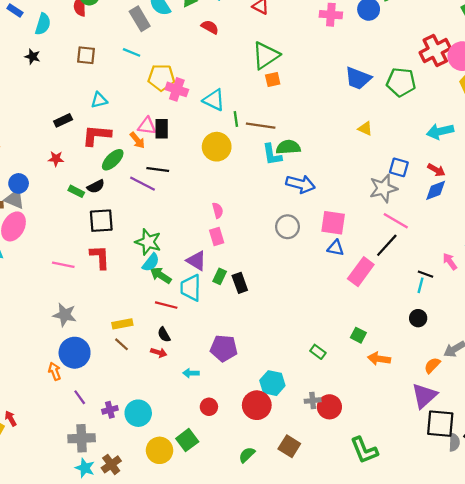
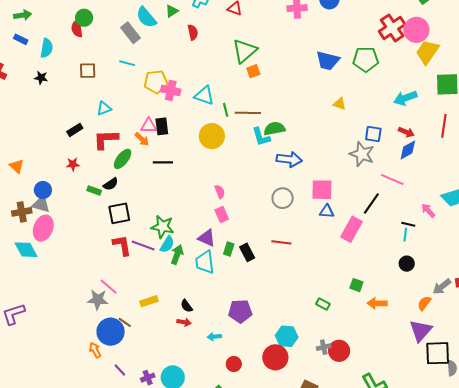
red semicircle: (210, 27) -> (193, 32), turned 56
purple line: (142, 184) -> (143, 245), moved
gray star: (383, 188) -> (362, 154), turned -30
pink line: (396, 221) -> (392, 179), moved
pink line: (63, 265) -> (109, 287), moved, turned 36
green arrow: (161, 275) -> (177, 255), turned 84
red line: (166, 305) -> (281, 242), moved
brown line: (122, 344) -> (125, 322), moved

